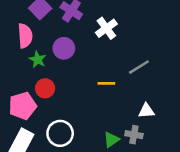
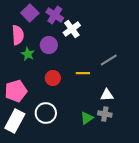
white cross: (106, 28) -> (72, 29), moved
red circle: (45, 88) -> (53, 78), moved
white triangle: (146, 111) -> (107, 95), moved

